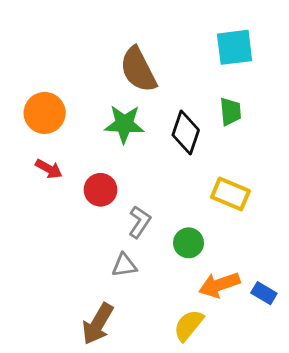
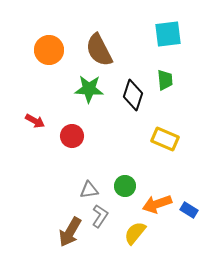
orange circle: (45, 113) -> (49, 50), moved
gray L-shape: (140, 222) -> (100, 216), moved
green circle: (189, 243) -> (125, 186), moved

